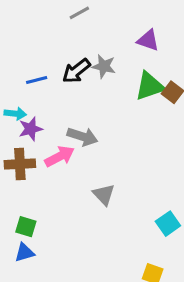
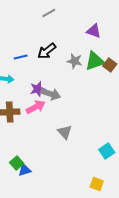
gray star: (104, 66) -> (75, 61), moved
purple star: (31, 129) -> (38, 89), moved
green square: (26, 227) -> (17, 163), moved, turned 32
blue triangle: (24, 253) -> (25, 170), moved

